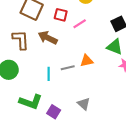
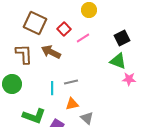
red square: (61, 15) -> (64, 29), turned 32
orange triangle: (87, 61) -> (72, 104), moved

